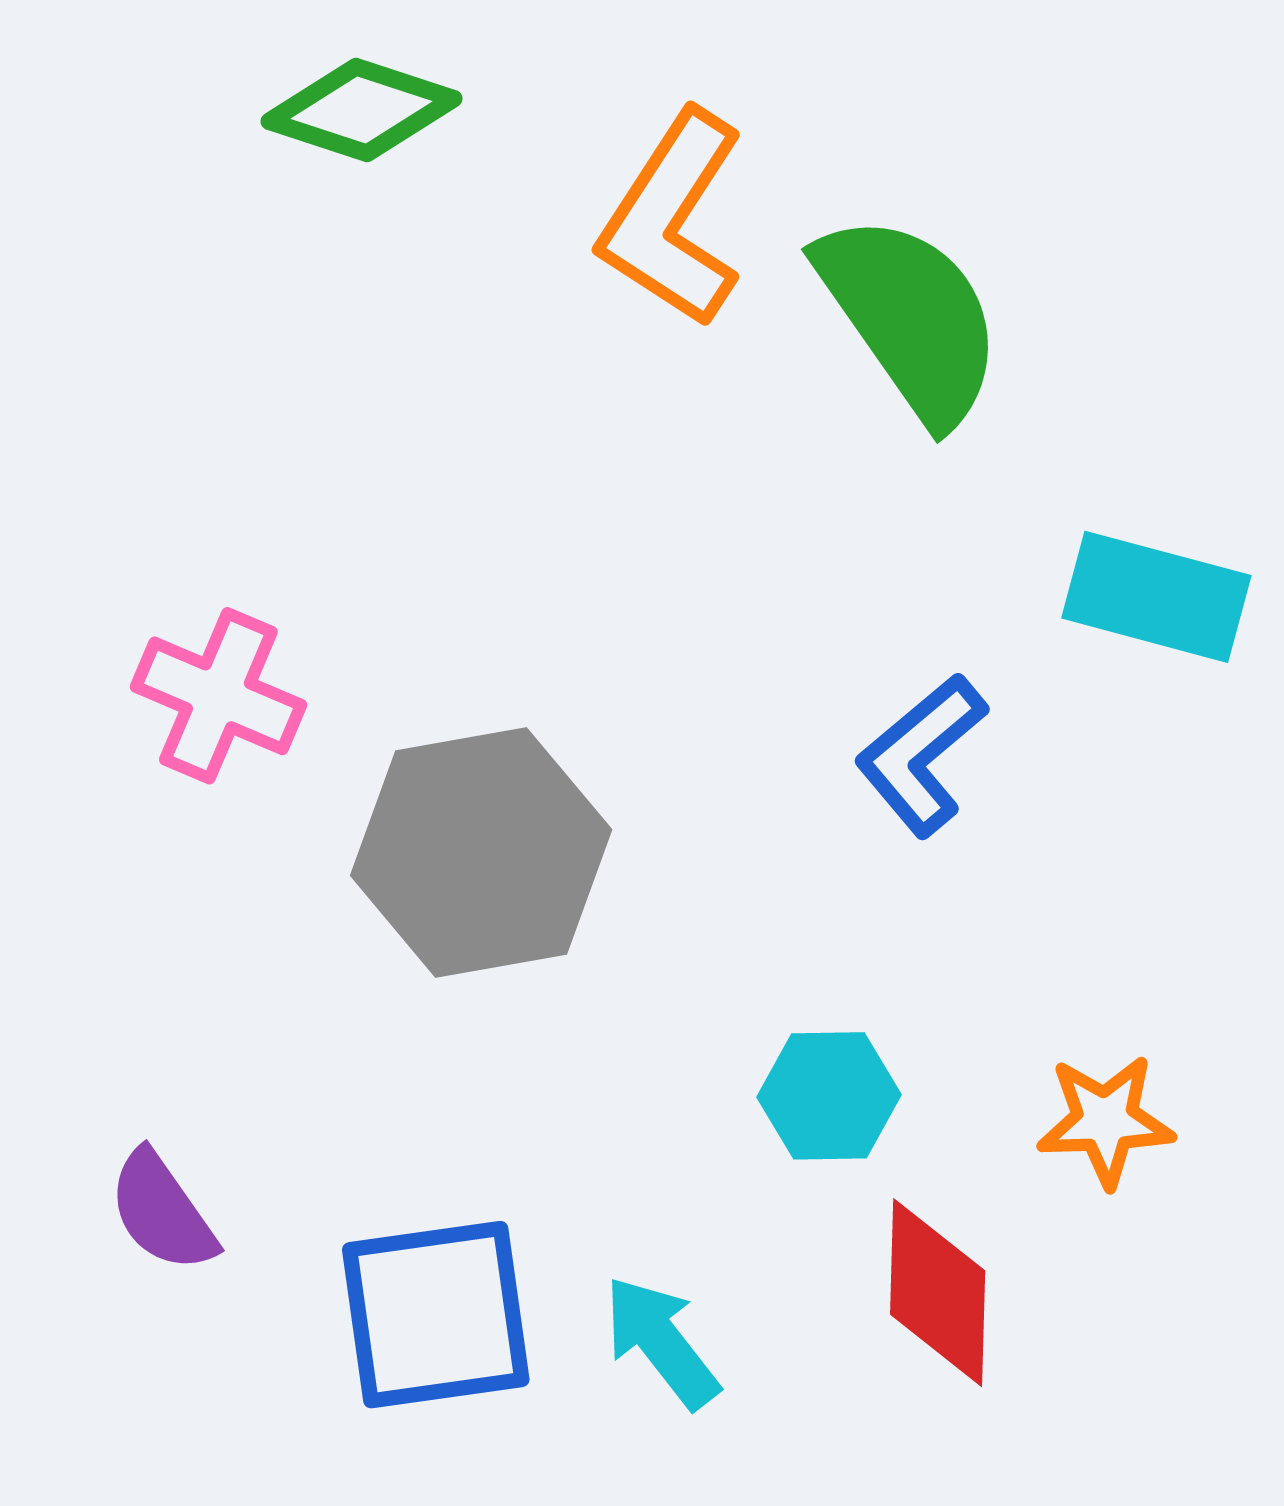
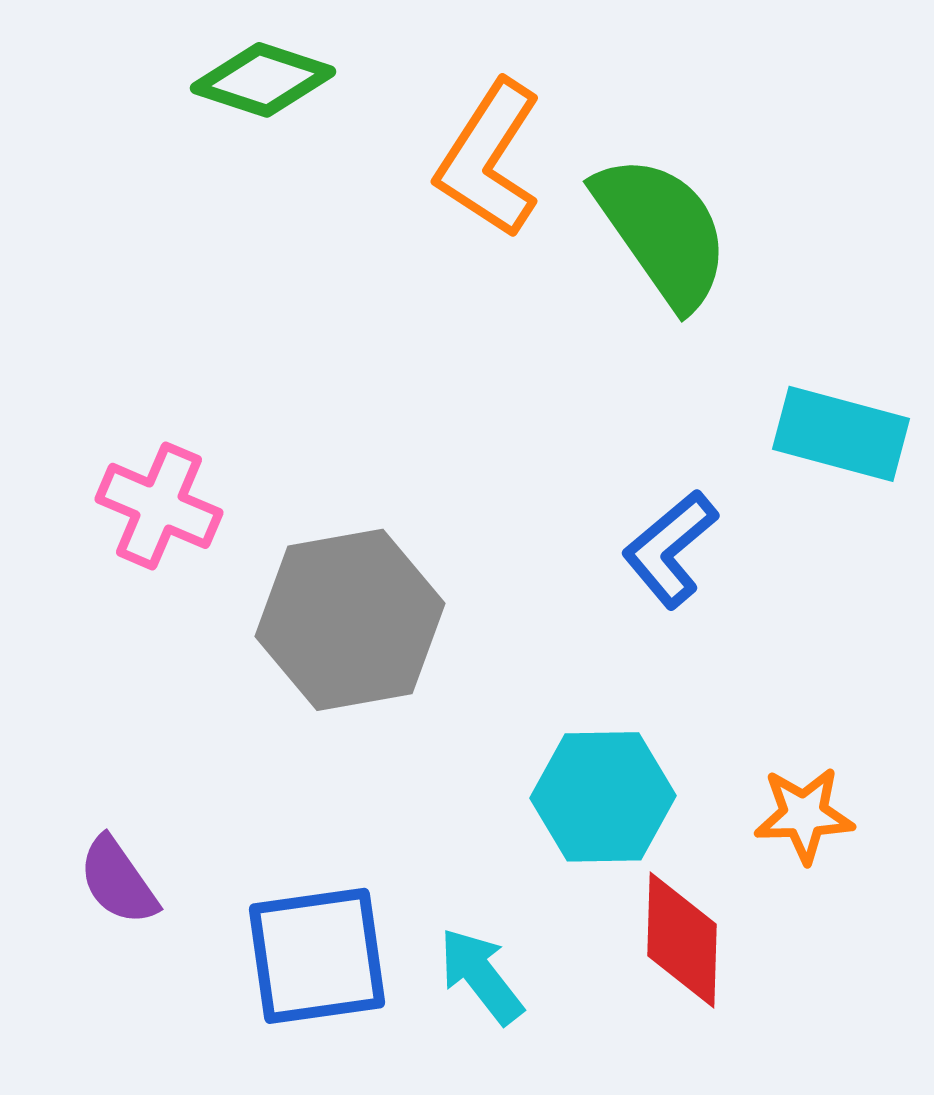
cyan hexagon: (829, 1096) -> (603, 797), size x1.4

